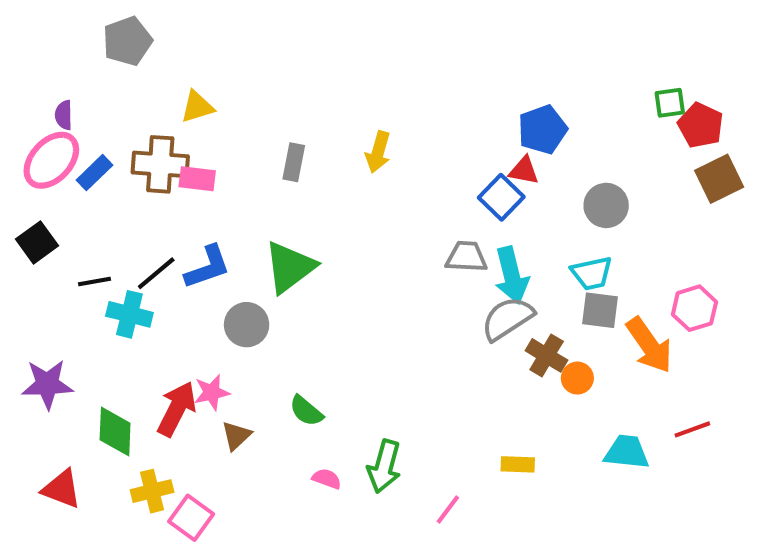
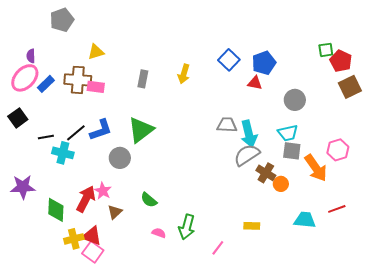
blue square: (501, 197) -> (229, 60), moved
pink star: (212, 392) -> (103, 191), turned -30
red triangle: (62, 489) -> (92, 236), moved

